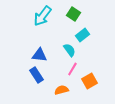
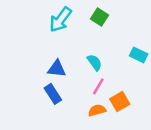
cyan rectangle: (82, 35) -> (139, 55), moved, turned 64
orange semicircle: (61, 90) -> (97, 110), moved

